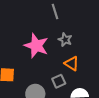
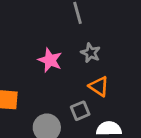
pink star: (36, 46) -> (50, 60), size x0.7

